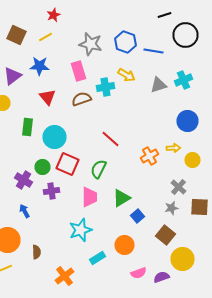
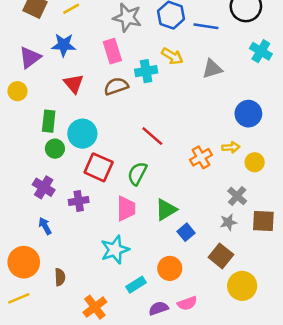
cyan cross: (184, 80) -> (261, 51), moved, turned -36
green circle: (42, 167) -> (55, 149), moved
purple semicircle: (162, 277) -> (159, 308), moved

